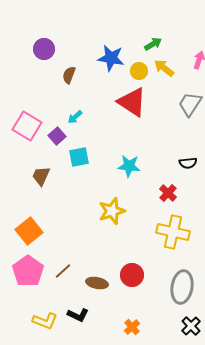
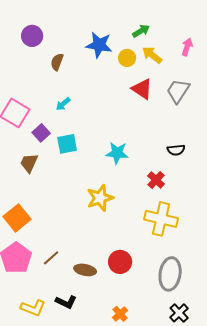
red triangle: (132, 102) -> (142, 89), moved, size x0.7
purple square: (57, 136) -> (41, 133), moved

